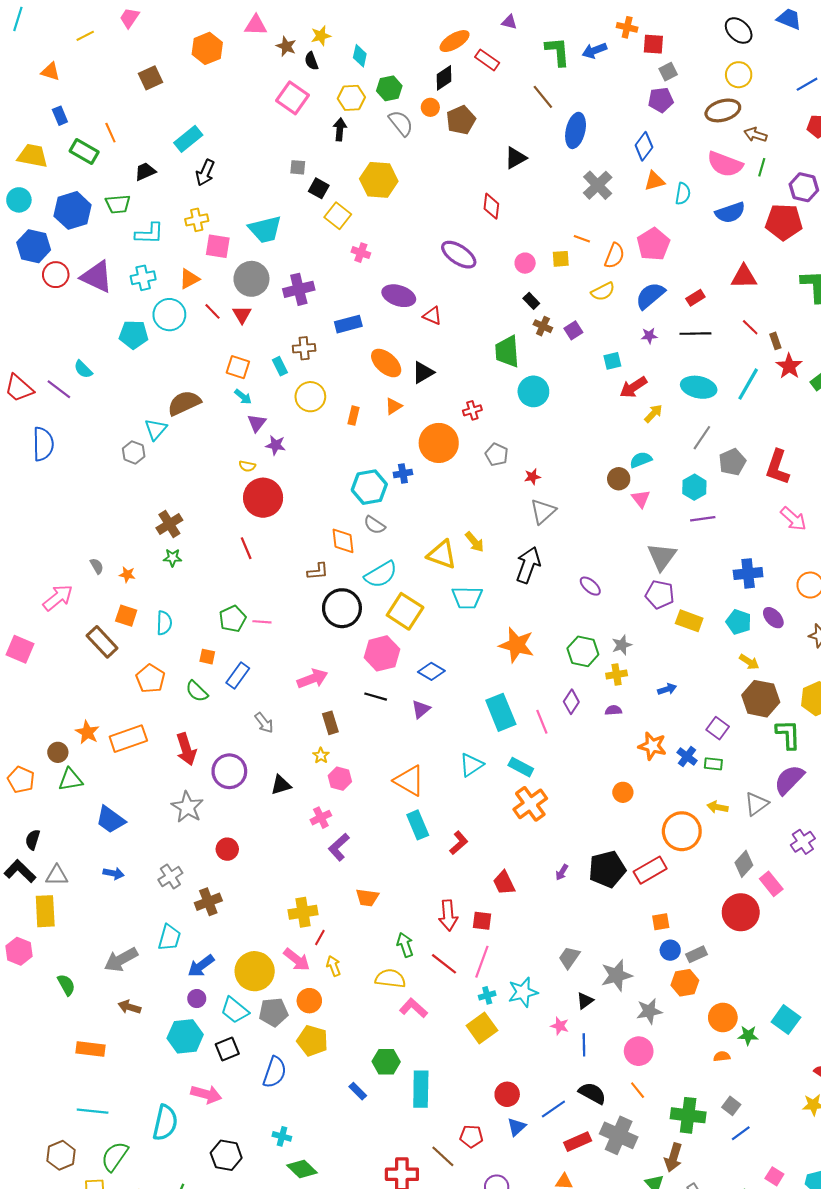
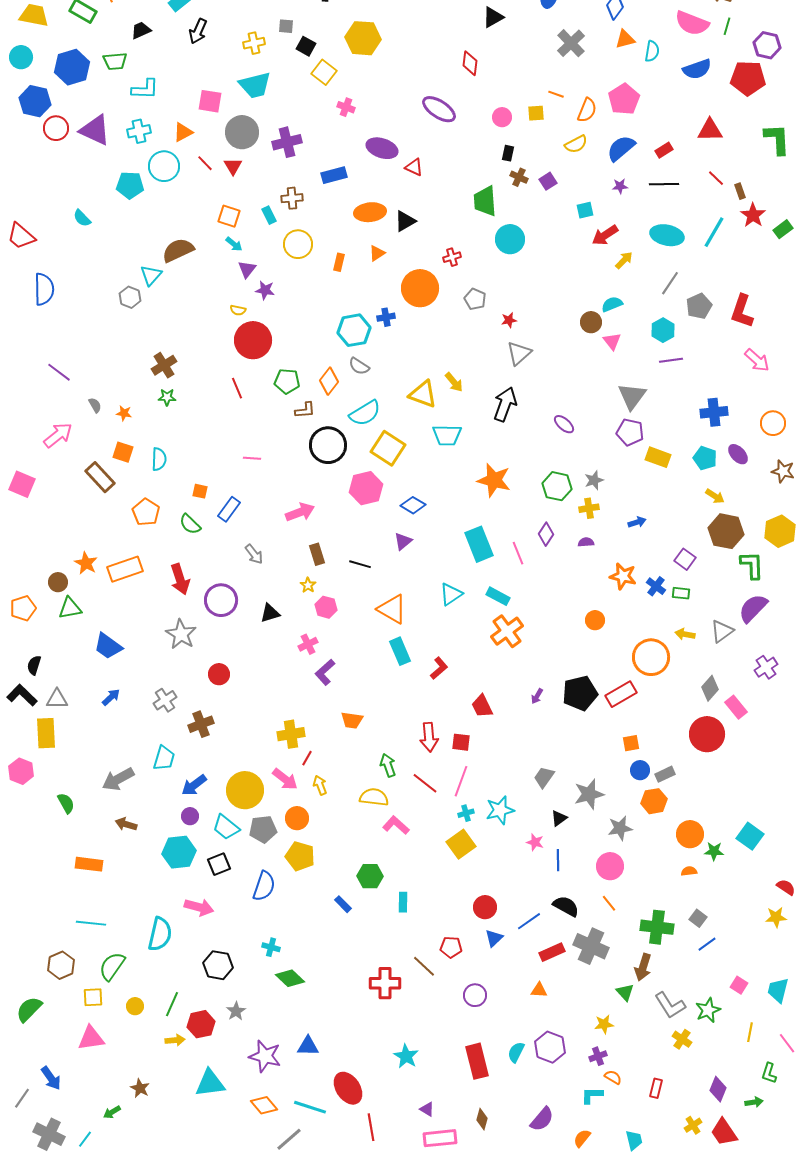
yellow cross: (197, 220) -> (254, 43), moved
black rectangle: (531, 301) -> (508, 153), turned 56
orange ellipse: (386, 363) -> (370, 212), turned -48
purple line: (59, 389) -> (59, 372), moved
orange diamond: (343, 541) -> (329, 381), turned 44
green pentagon: (233, 619) -> (287, 381), moved, turned 30
black line: (376, 697) -> (360, 564), moved
orange pentagon: (21, 780) -> (23, 608), turned 30
blue arrow: (114, 873) -> (111, 697), turned -54
cyan rectangle: (421, 1089) -> (403, 902), size x0.6

